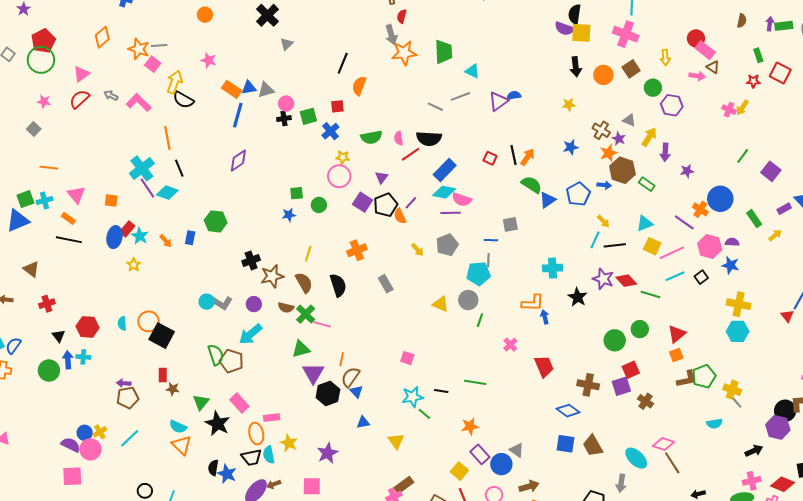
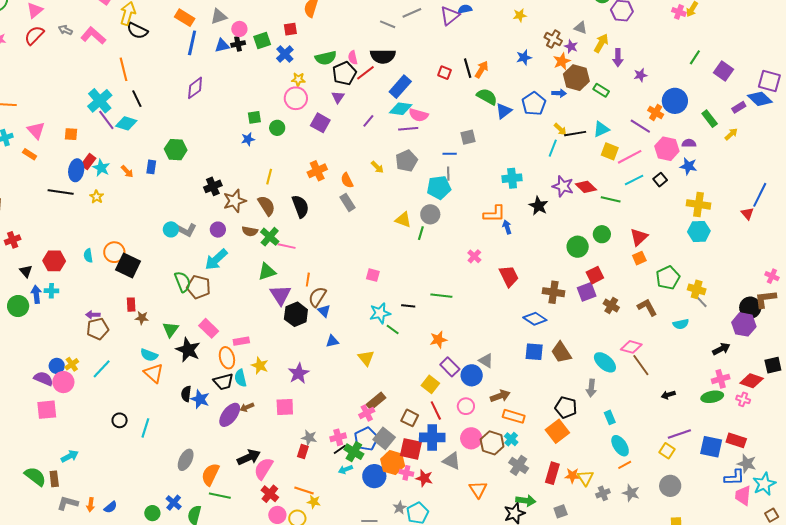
blue triangle: (249, 88) -> (222, 46), moved
black pentagon: (386, 205) -> (344, 73), moved
orange semicircle: (400, 216) -> (347, 180), moved
black line: (69, 240) -> (61, 192), moved
black line: (615, 245) -> (575, 134), moved
green line: (480, 320) -> (421, 233), moved
brown L-shape: (687, 379) -> (647, 307), moved, turned -105

